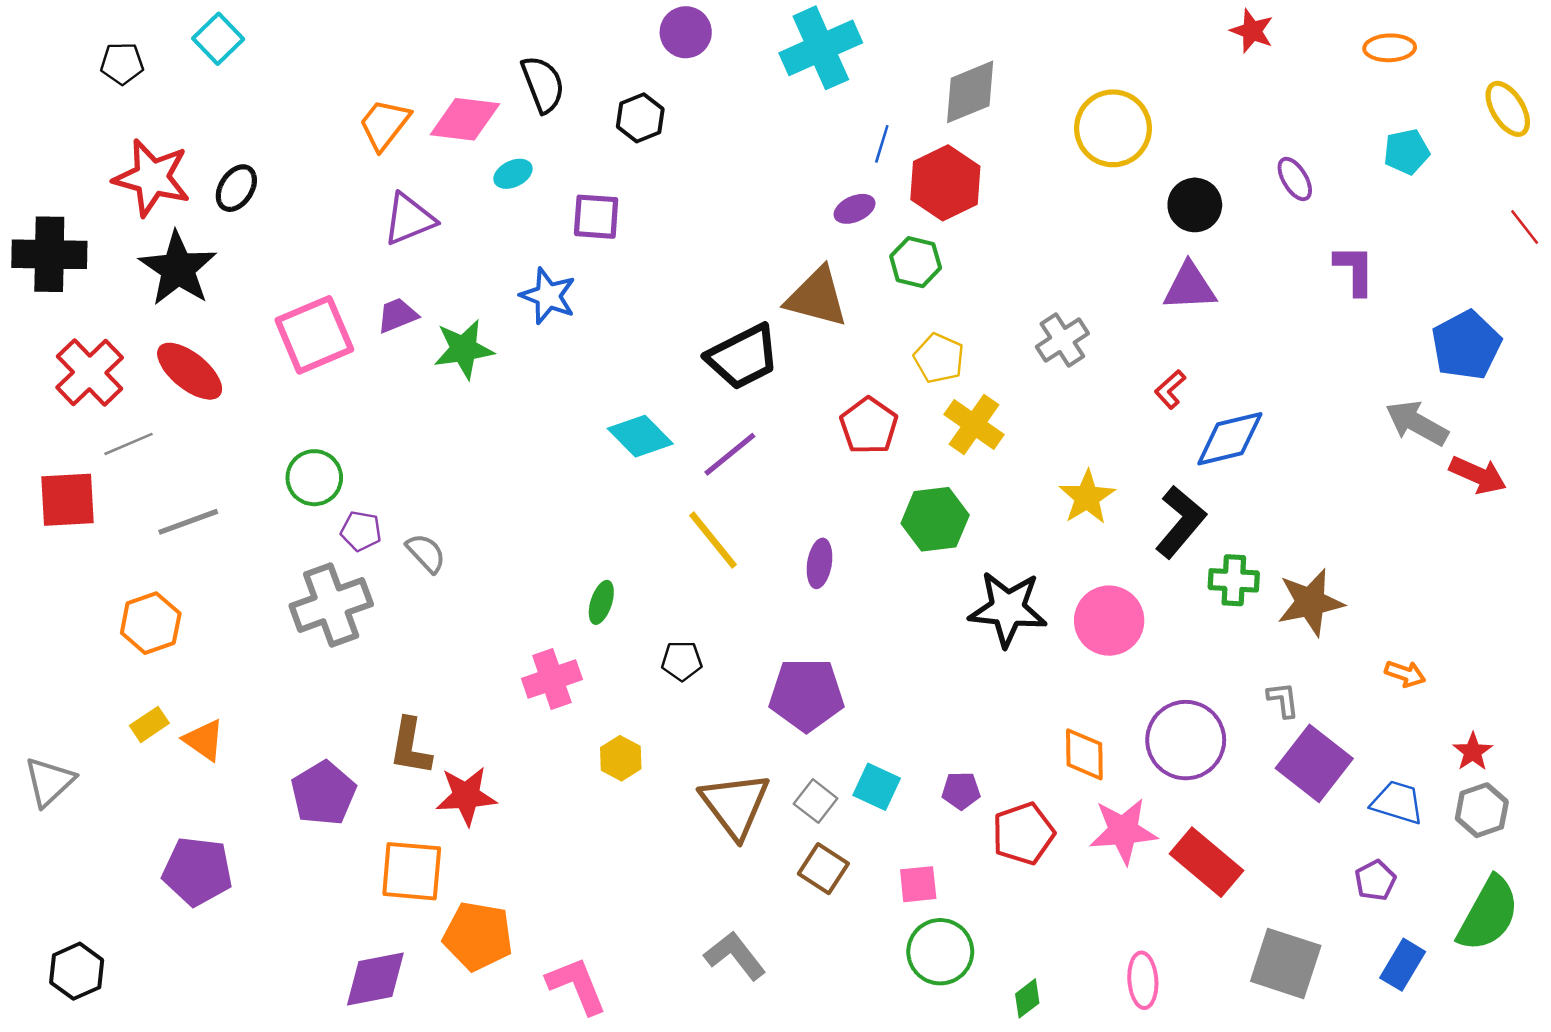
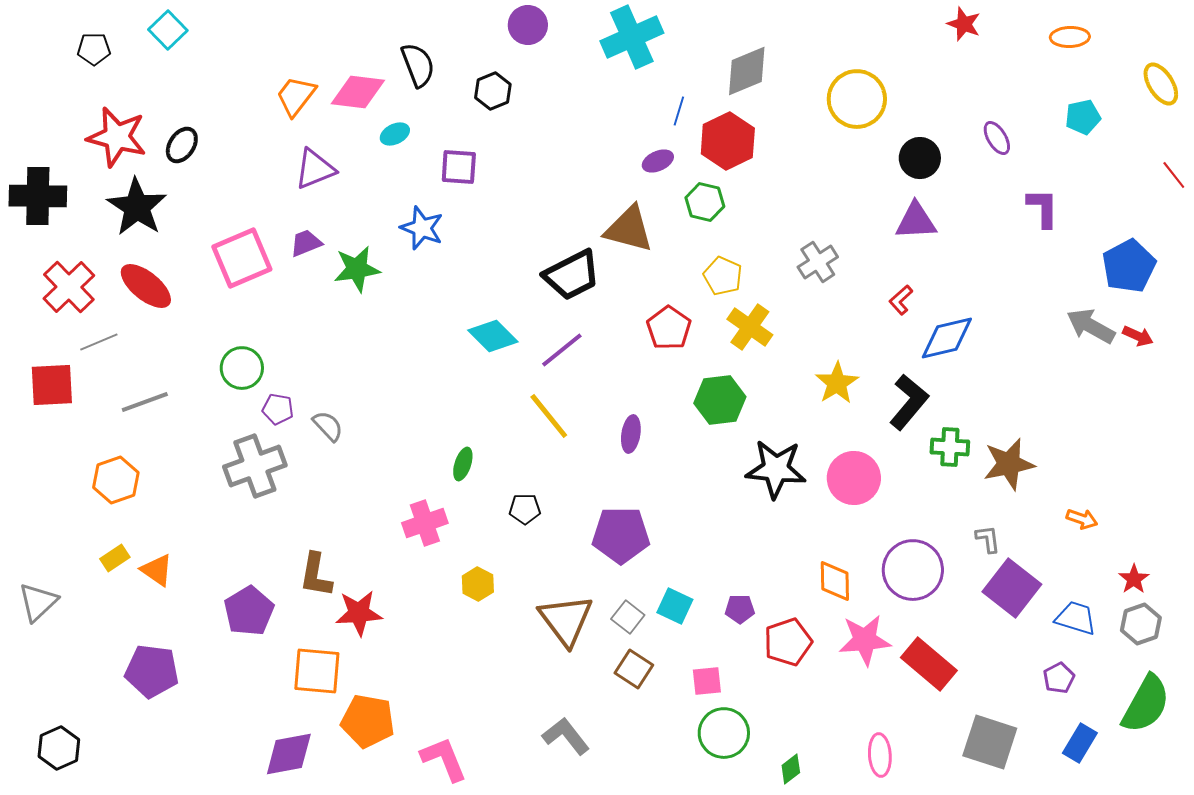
red arrow: (1478, 475) -> (1138, 336), moved, size x0.7

